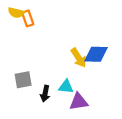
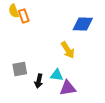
yellow semicircle: (16, 13) -> (14, 11), turned 56
blue diamond: (96, 54) -> (83, 24), moved

